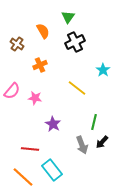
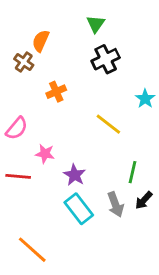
orange semicircle: (43, 31) -> (41, 41), moved, turned -126
pink star: (35, 98) -> (45, 154), moved
red line: (30, 149) -> (18, 176), moved
cyan rectangle: (52, 170) -> (79, 209), moved

